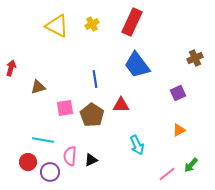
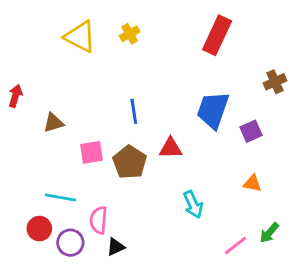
red rectangle: (132, 22) -> (217, 35), moved
blue trapezoid: (137, 65) -> (213, 110), moved, turned 56
orange triangle: (179, 130) -> (252, 183), turned 40
black triangle: (91, 160) -> (116, 247), moved

